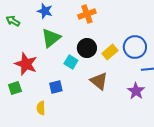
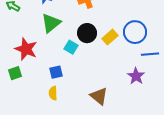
brown triangle: (99, 81) -> (99, 96), moved
yellow semicircle: (41, 108) -> (53, 93), moved

